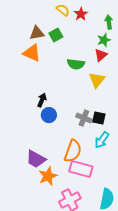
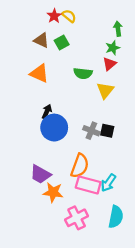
red star: (81, 14) -> (54, 16), moved
brown triangle: (37, 33) -> (41, 40), turned 35
orange triangle: (32, 53) -> (39, 73), moved
blue circle: (49, 115) -> (54, 128), size x1.6
cyan arrow: (102, 140) -> (108, 183), moved
orange star: (48, 176) -> (53, 192), turned 30

